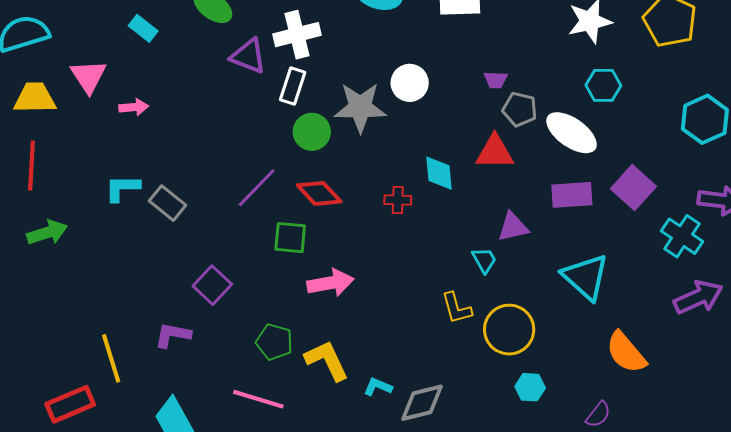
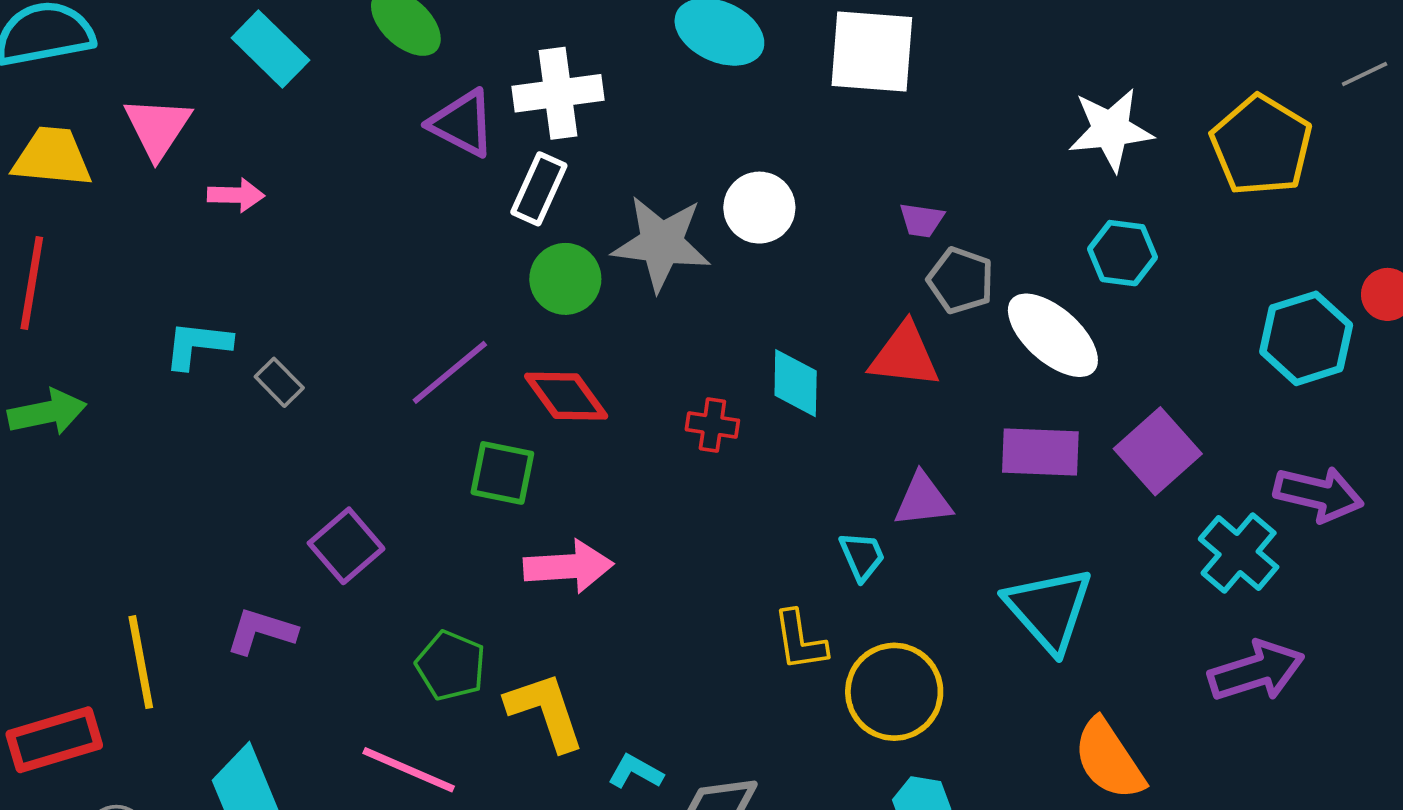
cyan rectangle: (143, 28) -> (270, 49), size x1.4
gray rectangle: (167, 203) -> (279, 382), size x0.7

